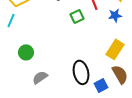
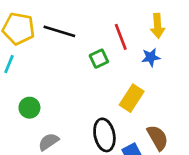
yellow rectangle: (115, 49) -> (132, 98), moved

